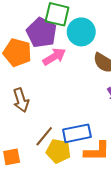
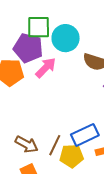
brown arrow: (21, 100) -> (27, 144), moved, turned -30

